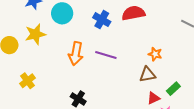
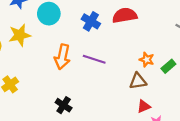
green rectangle: (173, 89) -> (168, 66), moved

